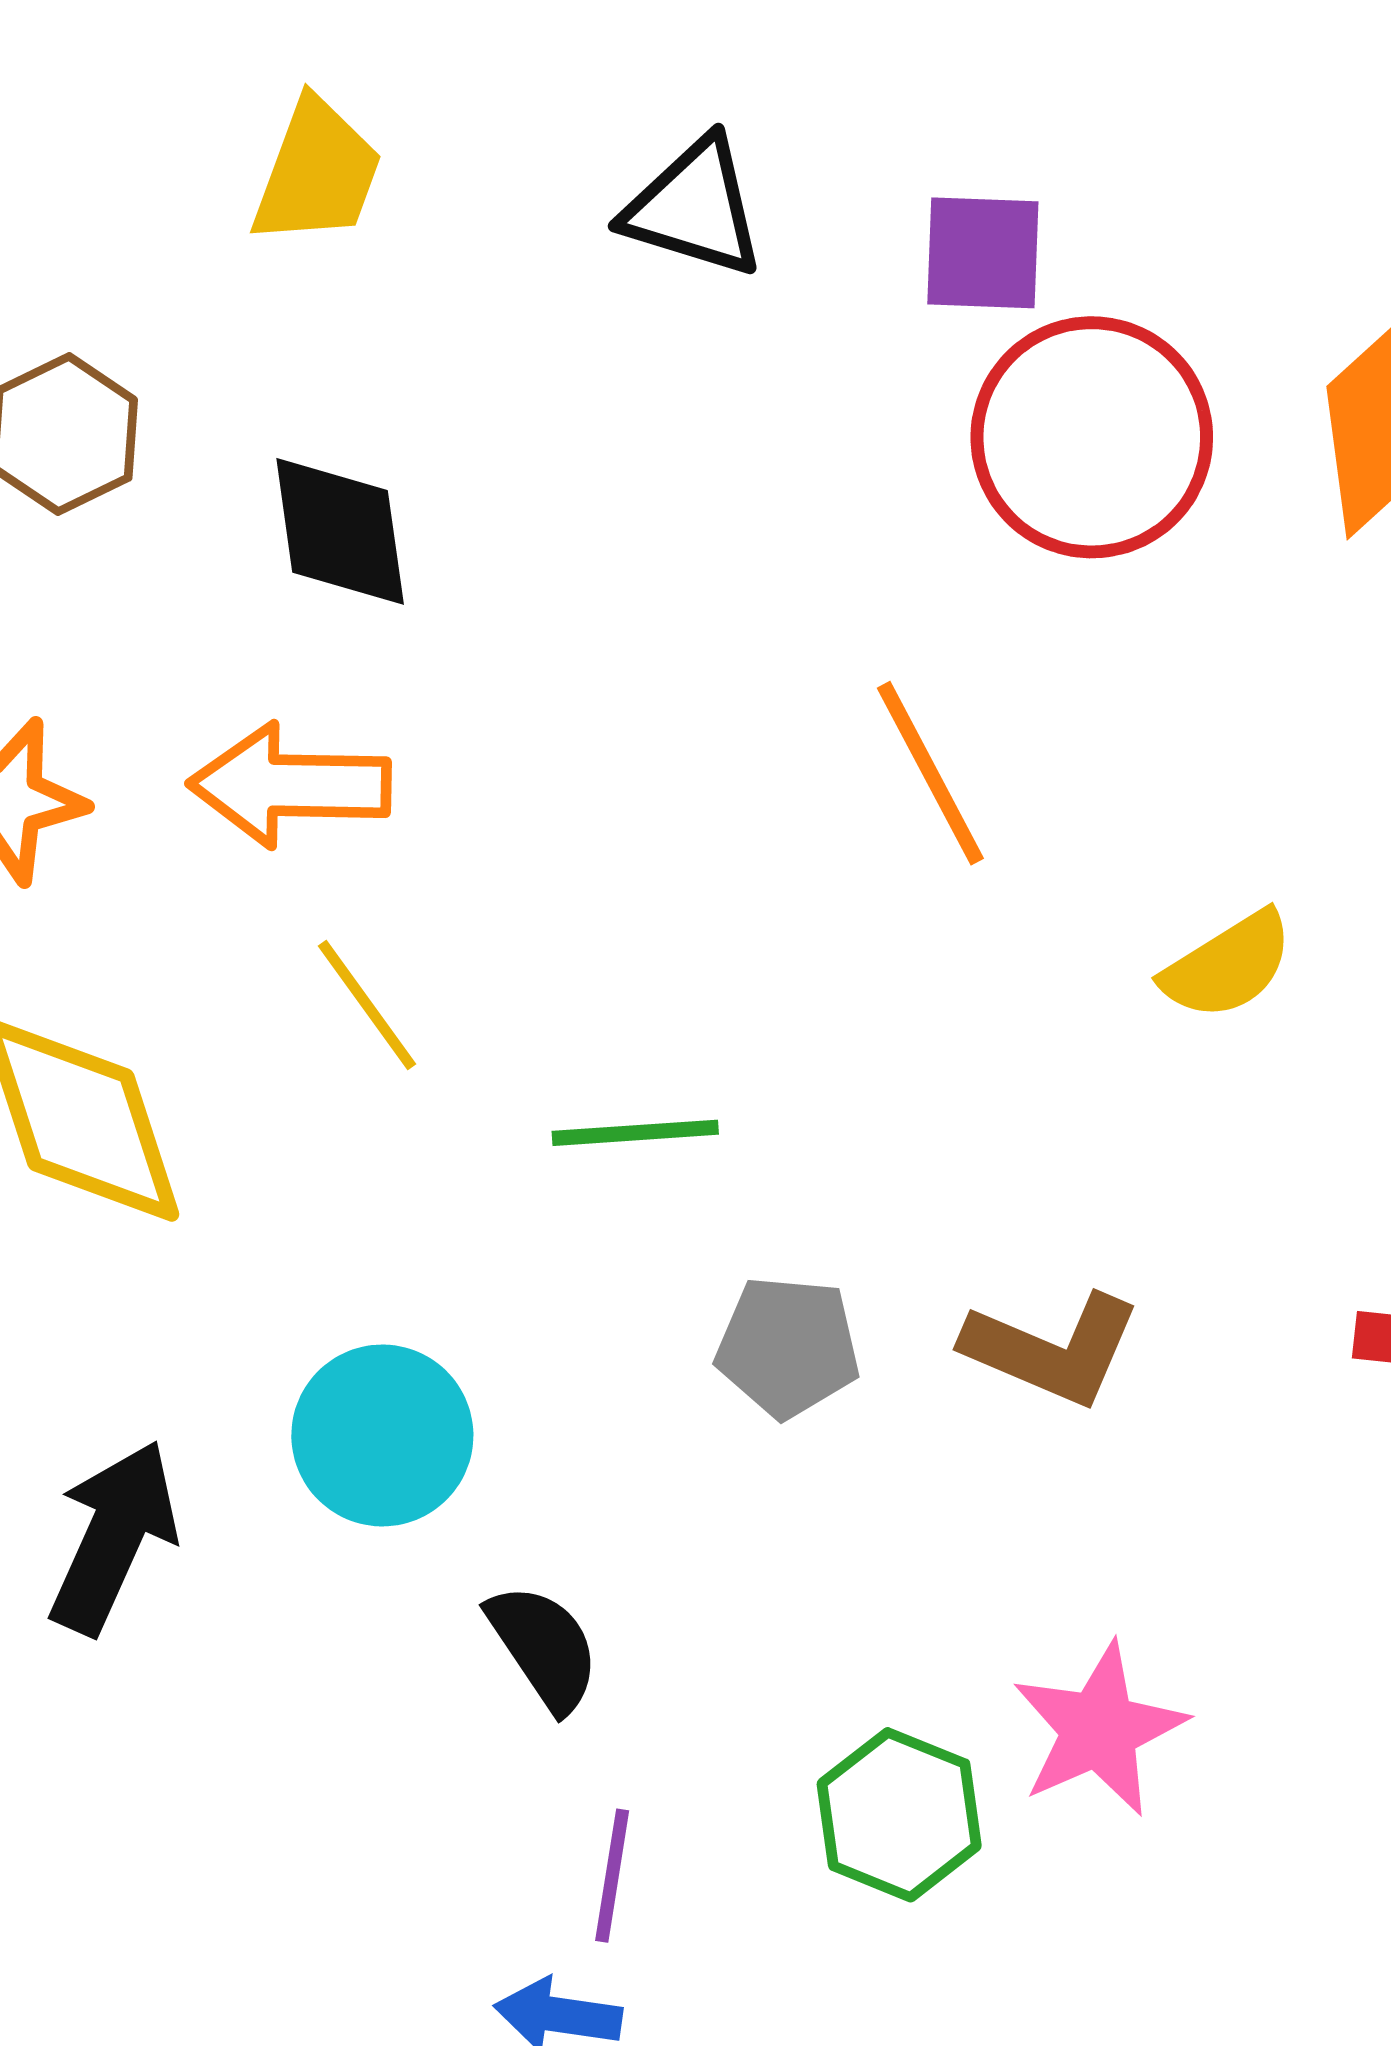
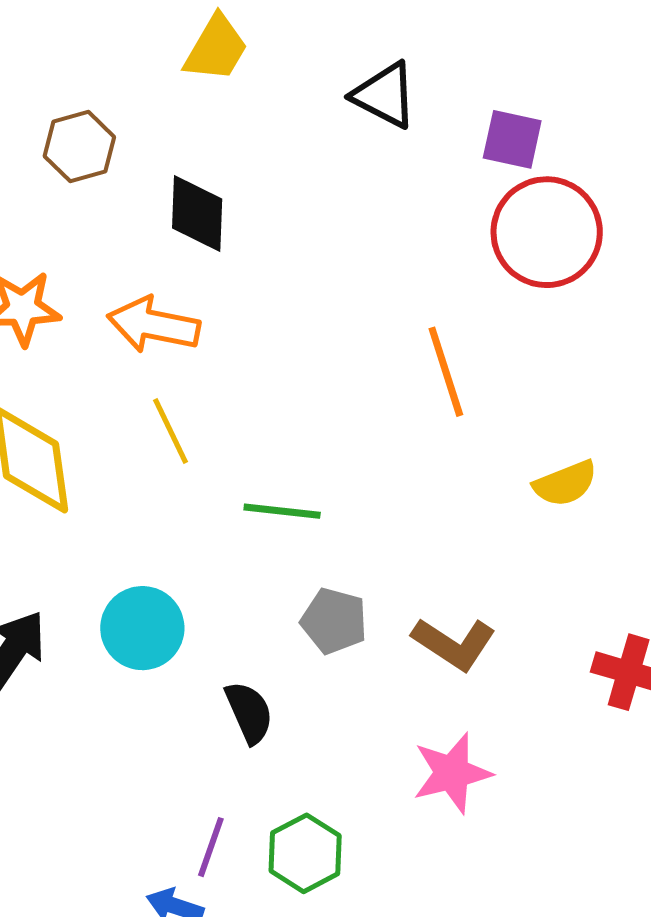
black semicircle: (544, 1647) -> (249, 712), moved
pink star: (1099, 1729) -> (452, 773), moved
green hexagon: (899, 1815) -> (305, 853), moved

